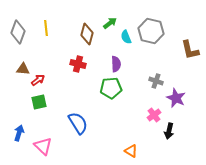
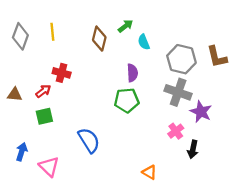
gray hexagon: (151, 31) -> (181, 59), moved
red cross: (78, 64) -> (62, 73), moved
brown triangle: (23, 69) -> (15, 95), moved
gray cross: (156, 81) -> (178, 92), size x1.6

